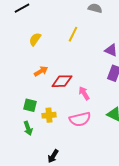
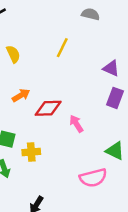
yellow semicircle: (35, 39) -> (13, 54), turned 120
pink semicircle: (80, 119) -> (93, 178), moved

